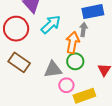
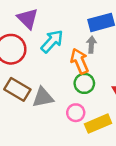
orange arrow: (73, 43) -> (79, 61), turned -30
gray triangle: (53, 69) -> (43, 97), moved

